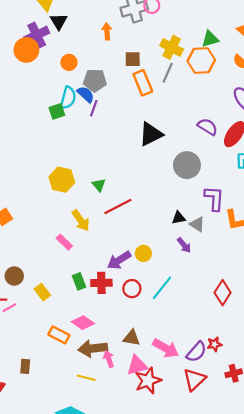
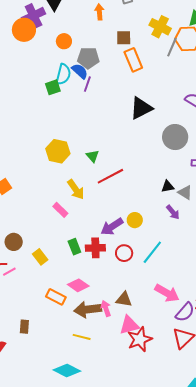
gray line: (168, 73) -> (172, 47), moved
pink arrow: (166, 348) -> (167, 293), moved
pink arrow: (109, 359) -> (106, 308), moved

